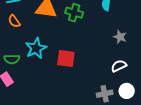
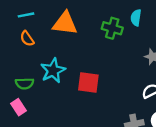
green cross: (74, 13) -> (112, 28), moved

